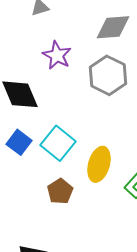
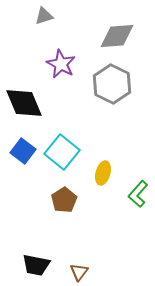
yellow ellipse: (99, 164) -> (103, 173), size x0.7

